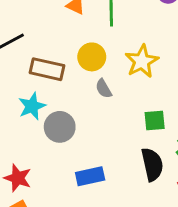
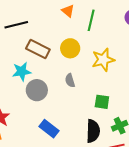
gray semicircle: (104, 89) -> (70, 80), moved
blue rectangle: (90, 176) -> (49, 129), turned 36

